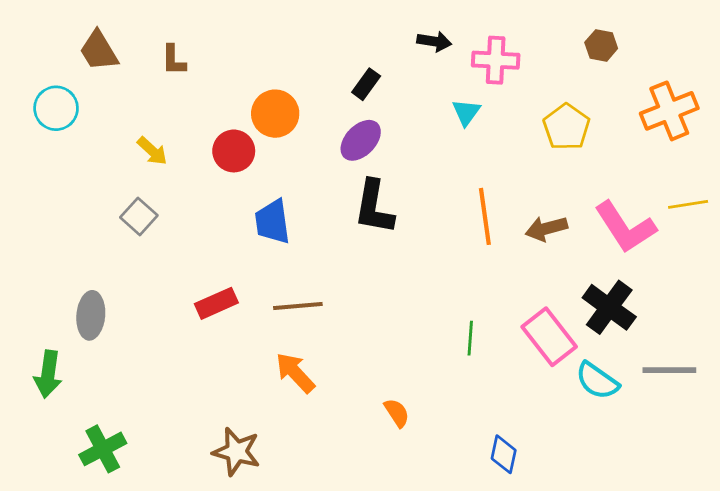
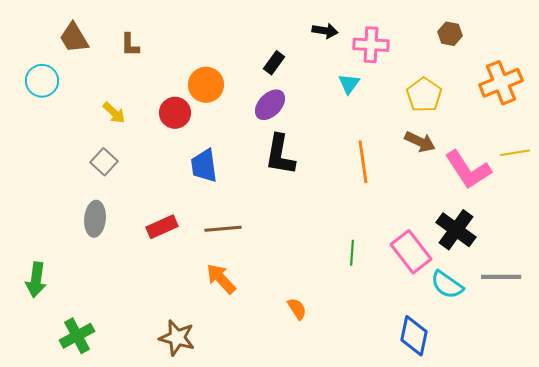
brown arrow: (546, 228) -> (420, 142), moved, turned -140
gray ellipse: (91, 315) -> (95, 219), moved
blue diamond: (504, 454) -> (414, 336), moved, size x1.4

